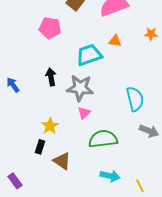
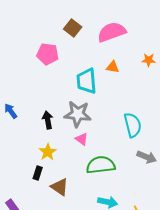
cyan trapezoid: (89, 55) -> (87, 81), turned -76
black arrow: (51, 77) -> (48, 120), moved
pink triangle: (84, 113) -> (82, 139), turned -40

